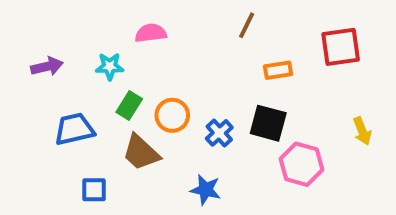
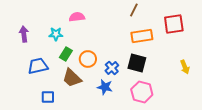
brown line: (247, 25) -> (134, 10), moved
purple arrow: (47, 66) -> (24, 34), turned -84
orange rectangle: (278, 70) -> (142, 36), size x1.5
pink hexagon: (301, 164) -> (142, 92), moved
blue star: (206, 190) -> (105, 87), moved

